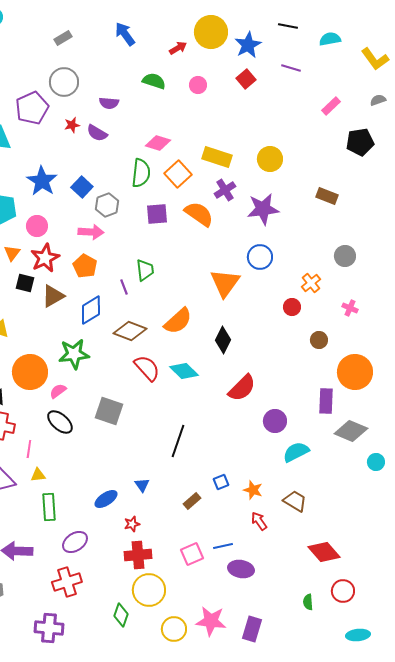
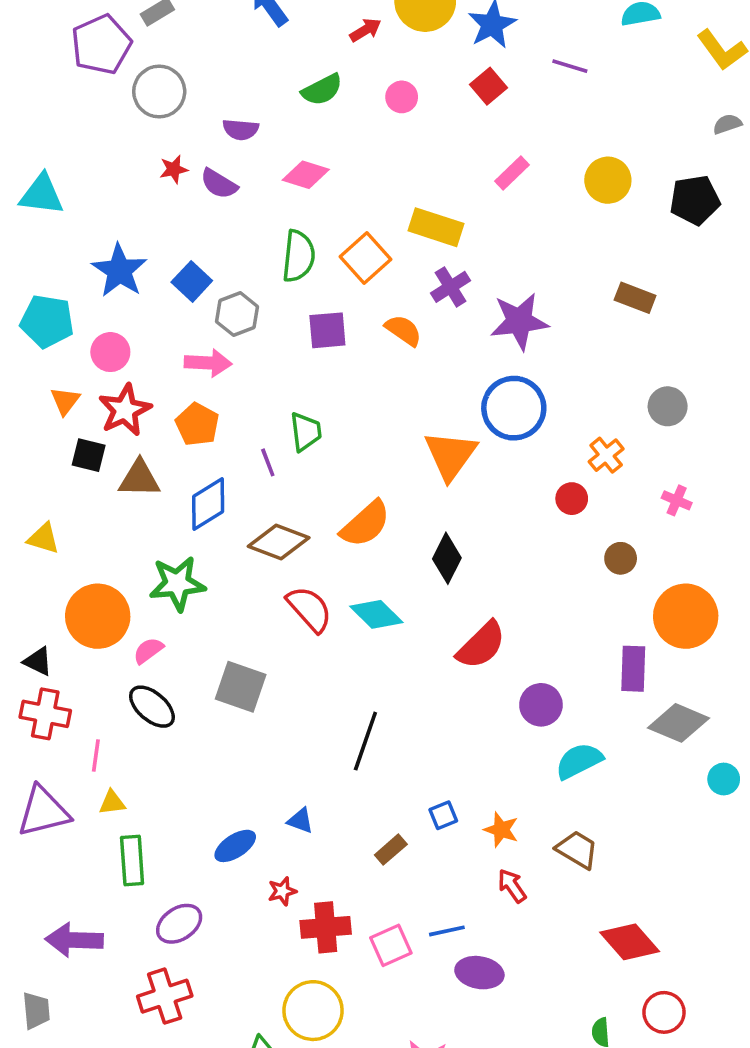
green semicircle: (154, 81) -> (322, 90), turned 135
pink rectangle: (331, 106) -> (512, 173), moved
purple pentagon: (32, 108) -> (101, 44), moved
pink diamond: (158, 143) -> (306, 175), moved
yellow circle: (270, 159) -> (608, 180), moved
orange semicircle: (199, 214) -> (403, 330), size x0.7
blue circle: (260, 257) -> (514, 408), size x1.4
brown triangle: (53, 296) -> (139, 479), turned 30
blue triangle: (142, 485) -> (300, 821), turned -35
red cross: (138, 555) -> (326, 927), moved

